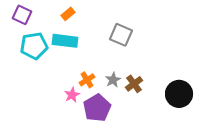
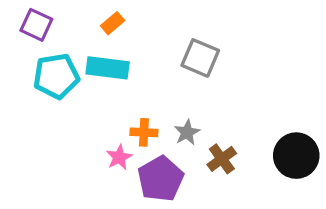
orange cross: (87, 80) -> (144, 132), turned 35
brown cross: (134, 84) -> (222, 159), moved

